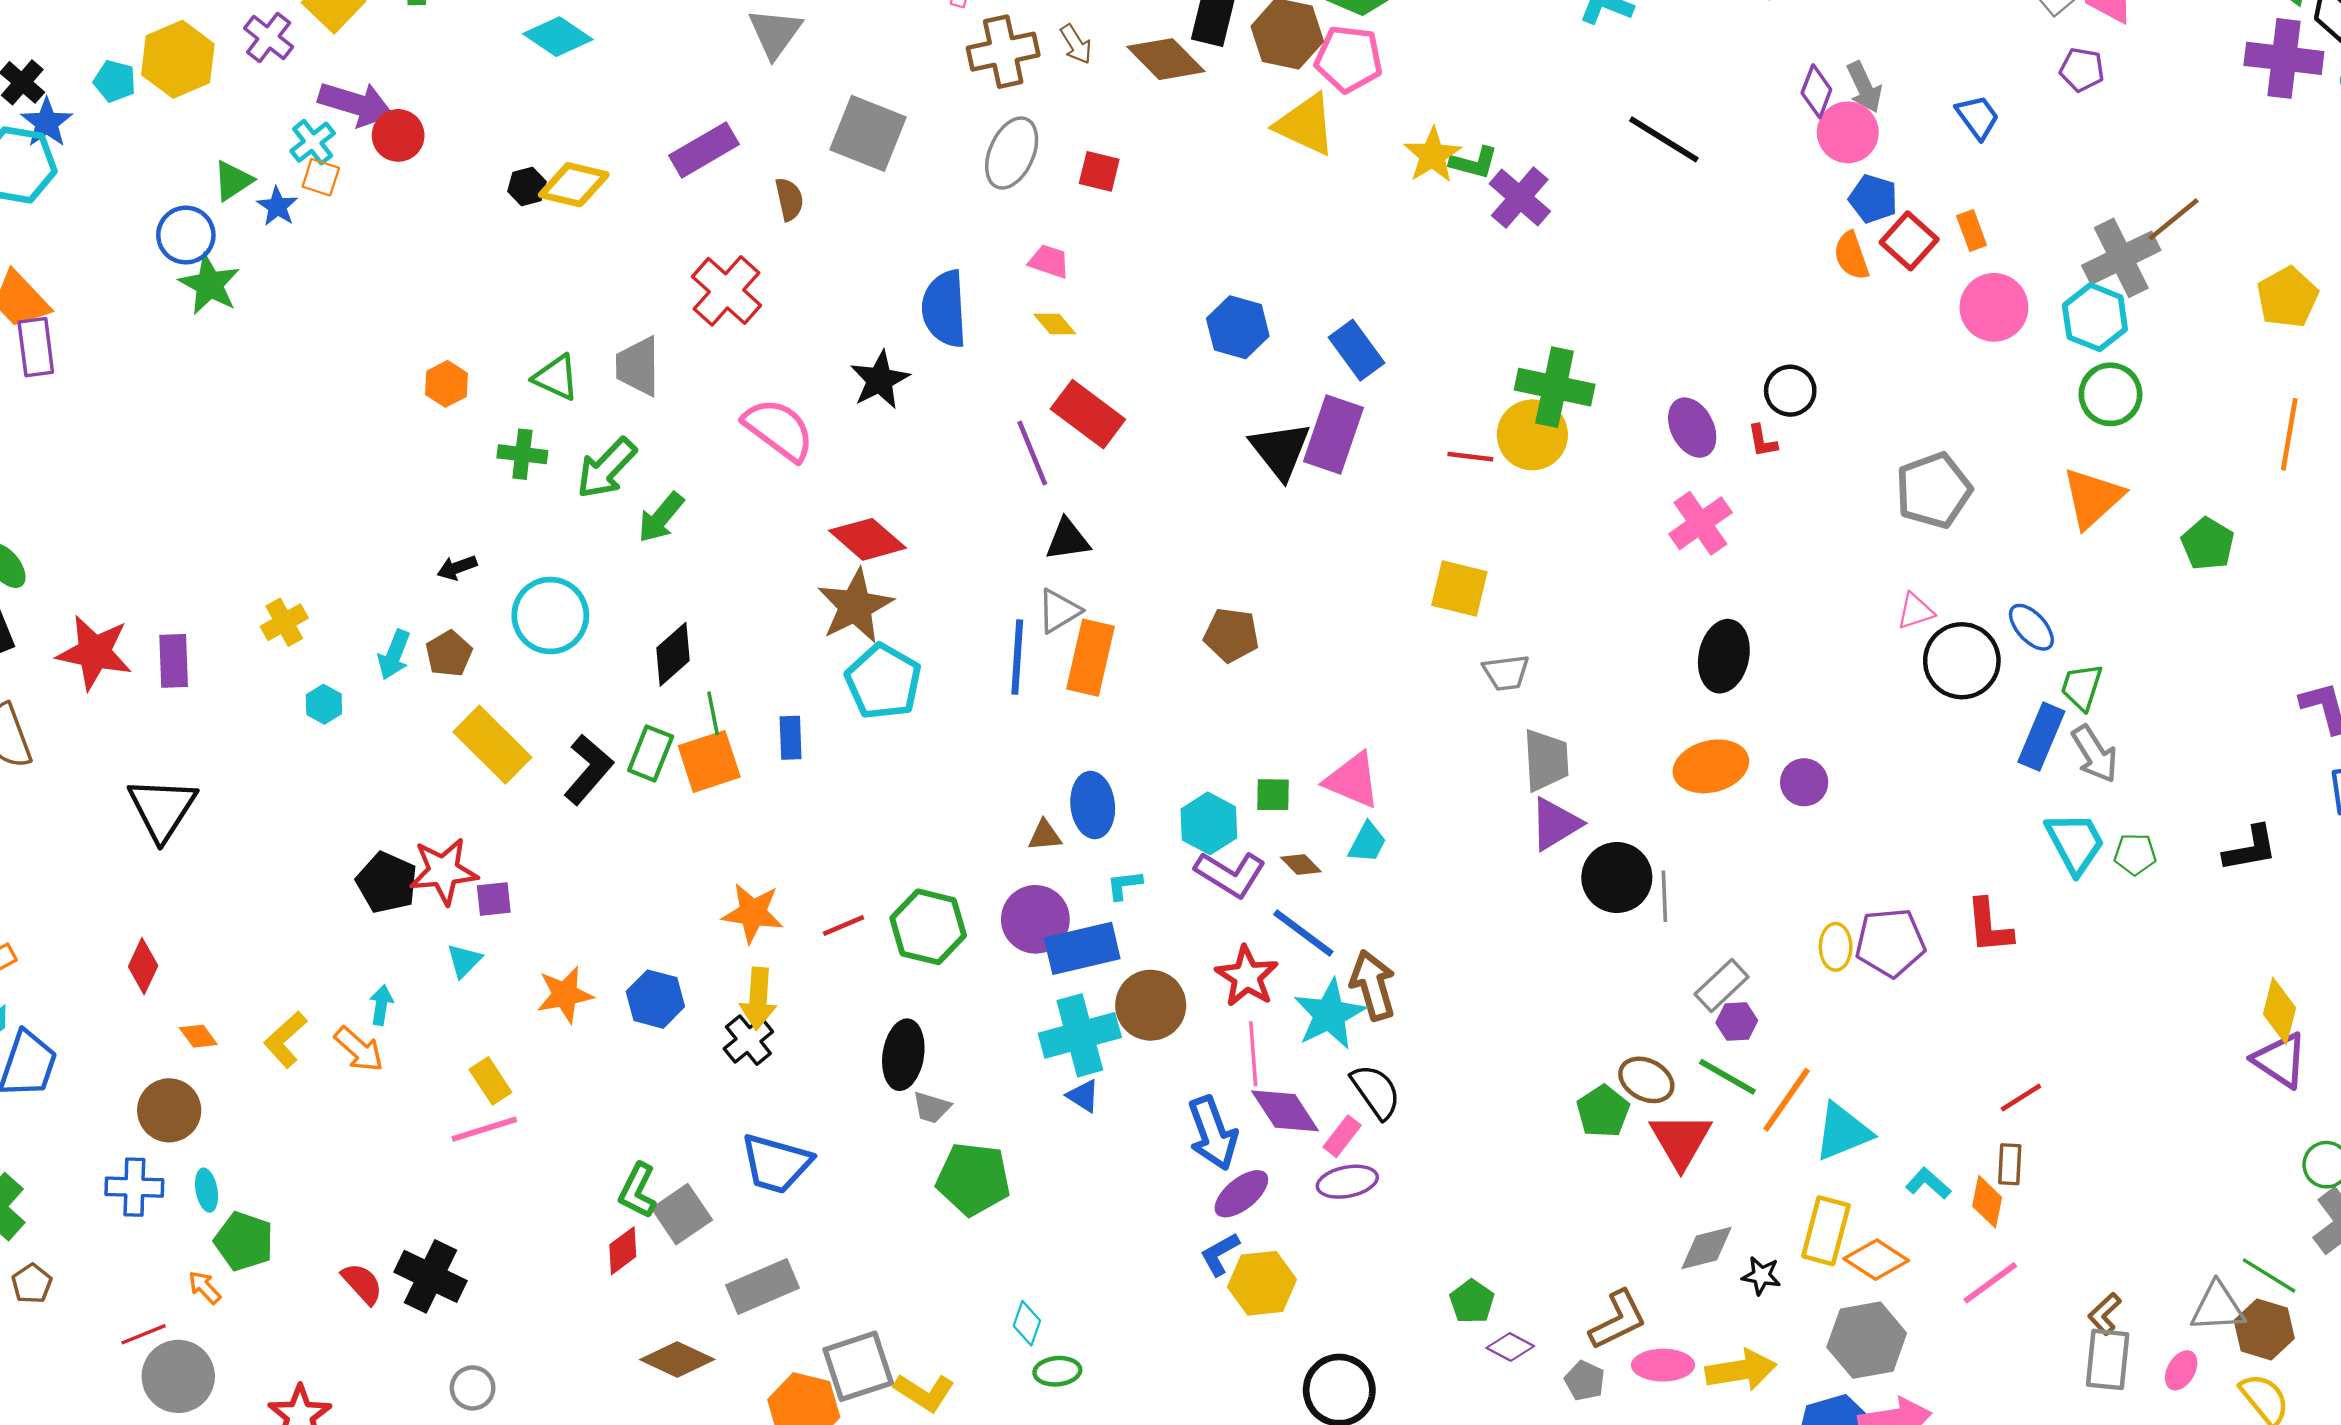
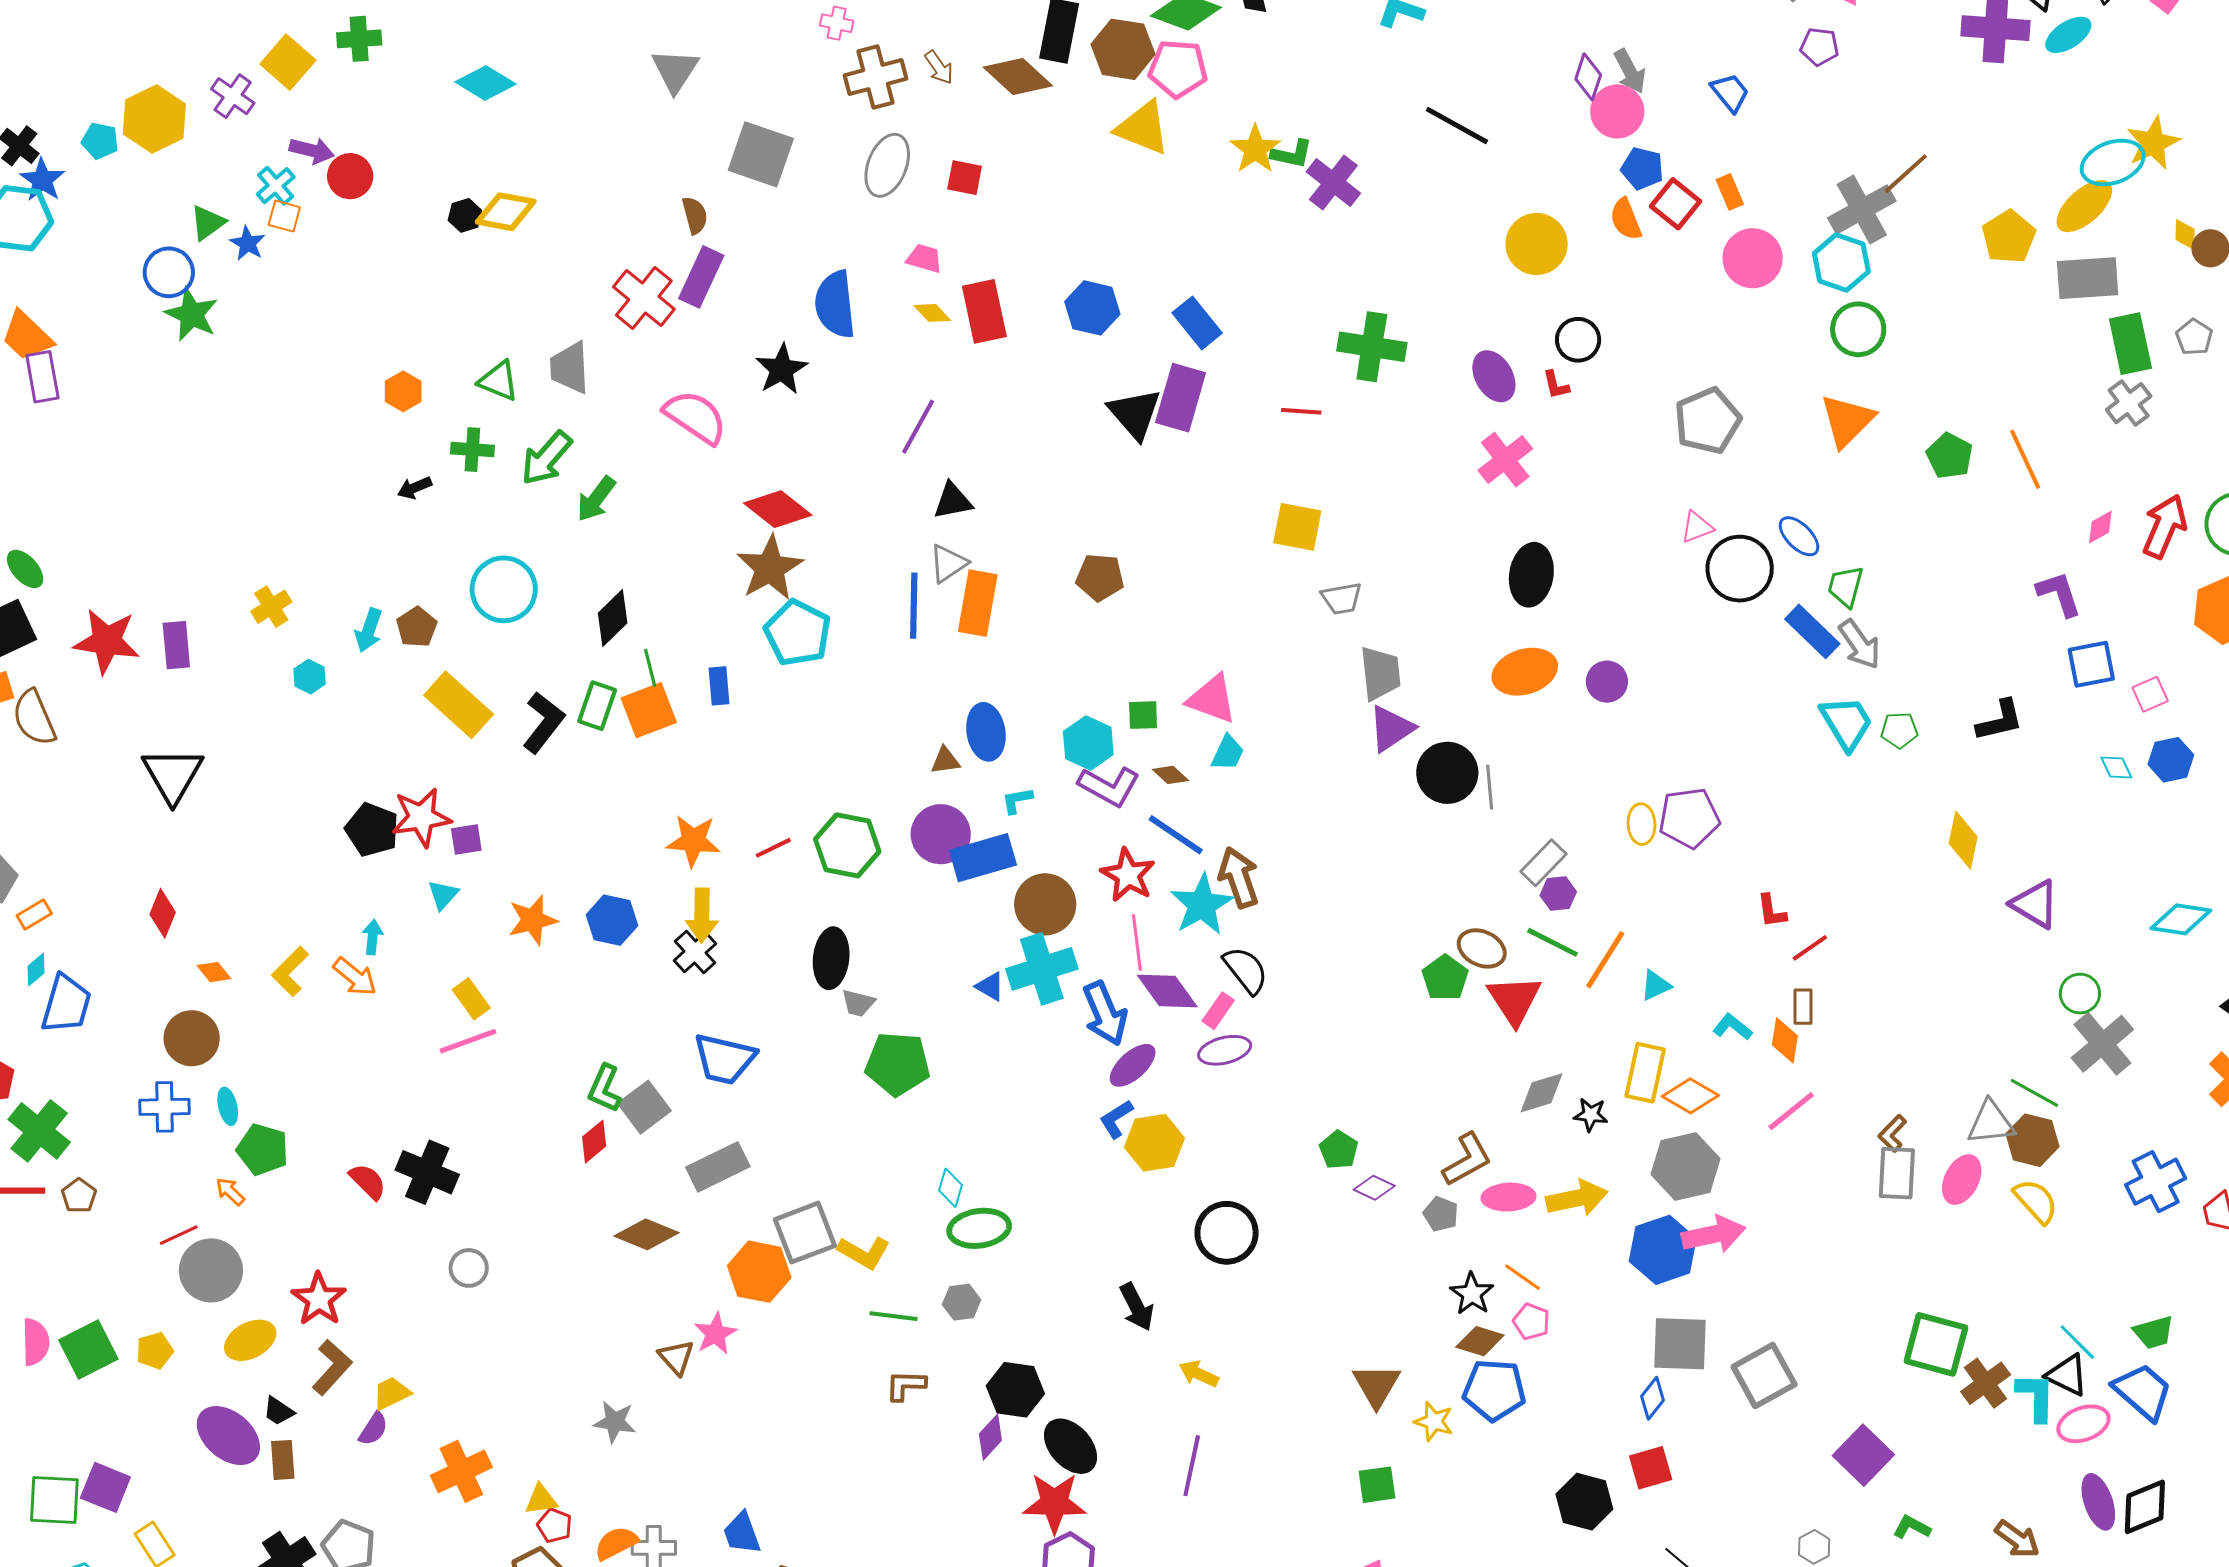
purple arrow: (356, 104) -> (312, 150), size x0.7
purple rectangle: (704, 150) -> (701, 277), moved, turned -32
red rectangle: (1088, 414) -> (984, 311), moved, turned 44
orange line: (2289, 434) -> (2025, 459), moved, turned -32
yellow circle: (1532, 435) -> (1537, 244), moved
purple line: (1032, 453) -> (918, 427), turned 54
black arrow: (457, 568) -> (415, 488), moved
blue rectangle: (2041, 737) -> (1812, 631), turned -66
red L-shape: (1989, 926) -> (1772, 911), moved, size x0.7
yellow diamond: (2279, 1011) -> (1963, 840), moved
cyan cross: (1080, 1035) -> (1042, 969), moved
cyan triangle: (1843, 1132) -> (1656, 985), size x0.6
pink ellipse: (2181, 1370) -> (1962, 1180), size x1.4
green ellipse: (1057, 1371) -> (979, 1228), size x1.5

